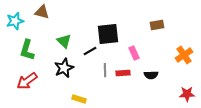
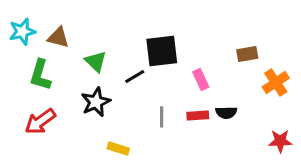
brown triangle: (42, 12) -> (58, 38), moved
brown rectangle: (157, 25) -> (247, 54), moved
gray line: (105, 70) -> (162, 117), moved
red rectangle: (123, 73) -> (198, 115), moved

